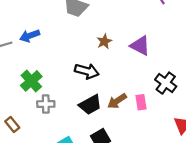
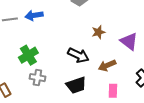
brown arrow: (117, 101) -> (107, 65), moved
pink rectangle: (141, 102) -> (113, 91), moved

